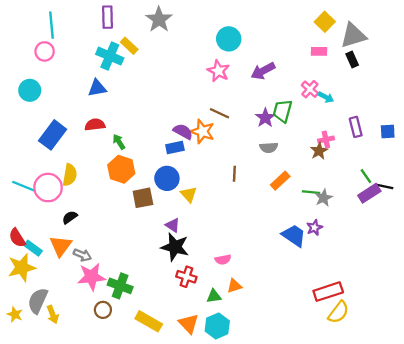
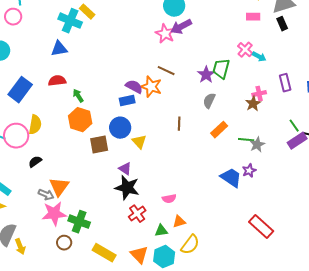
purple arrow: (263, 71) -> (181, 27), moved
gray semicircle: (269, 148) -> (209, 101), turned 119
orange triangle: (61, 246) -> (59, 187), moved
red cross: (186, 277) -> (137, 214), turned 36
red rectangle: (328, 292) -> (261, 227), turned 60
yellow semicircle: (338, 312) -> (190, 245), moved

